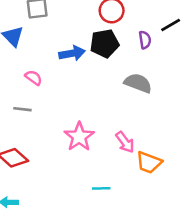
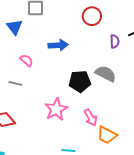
black pentagon: (104, 43) -> (80, 81), moved

